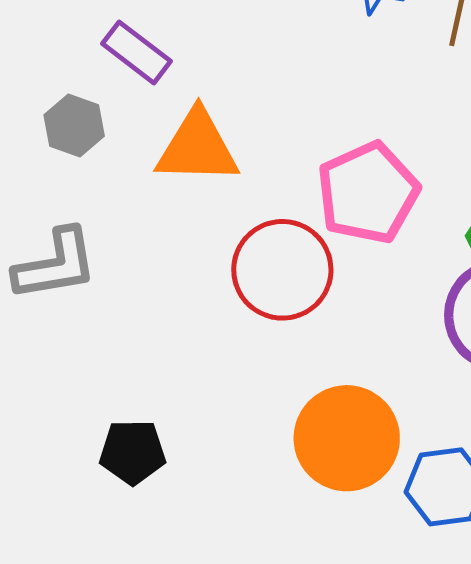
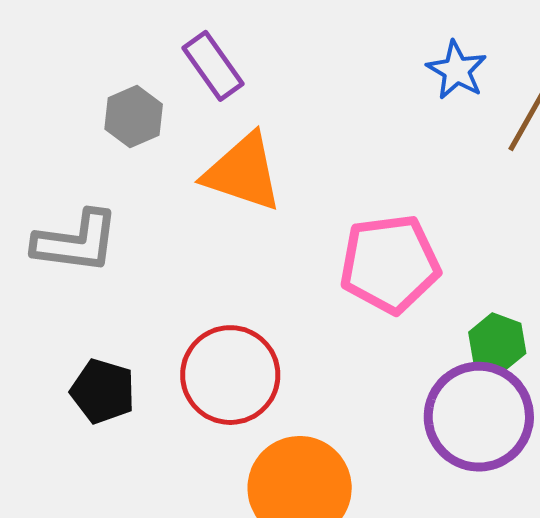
red circle: (282, 270) -> (230, 375), moved
black pentagon: (133, 452) -> (103, 391), moved

